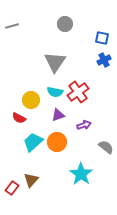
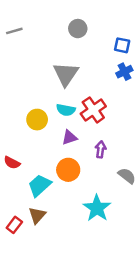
red semicircle: (19, 118) -> (12, 163), moved
purple arrow: (84, 125) -> (101, 149), turned -64
cyan trapezoid: (33, 142) -> (39, 185), moved

